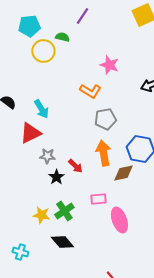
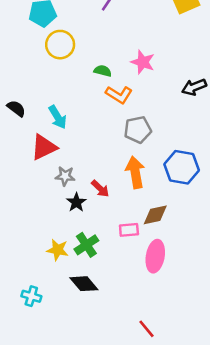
green semicircle: (62, 37) -> (103, 71), moved
brown diamond: (123, 173) -> (155, 215), moved
pink ellipse: (119, 220) -> (155, 256), turned 30

